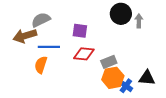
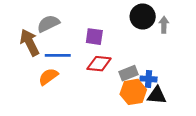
brown arrow: (25, 36) -> (29, 42), turned 80
orange semicircle: (41, 65) -> (48, 77), turned 36
black triangle: (147, 78) -> (157, 95), moved
blue cross: (126, 86) -> (149, 79), moved, turned -32

